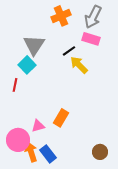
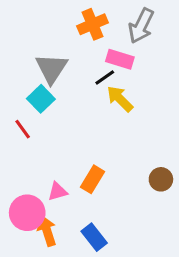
pink rectangle: (91, 39) -> (120, 59), moved
red line: (15, 85) -> (23, 129), turned -48
brown circle: (100, 152) -> (161, 179), moved
blue rectangle: (48, 154) -> (94, 237), moved

